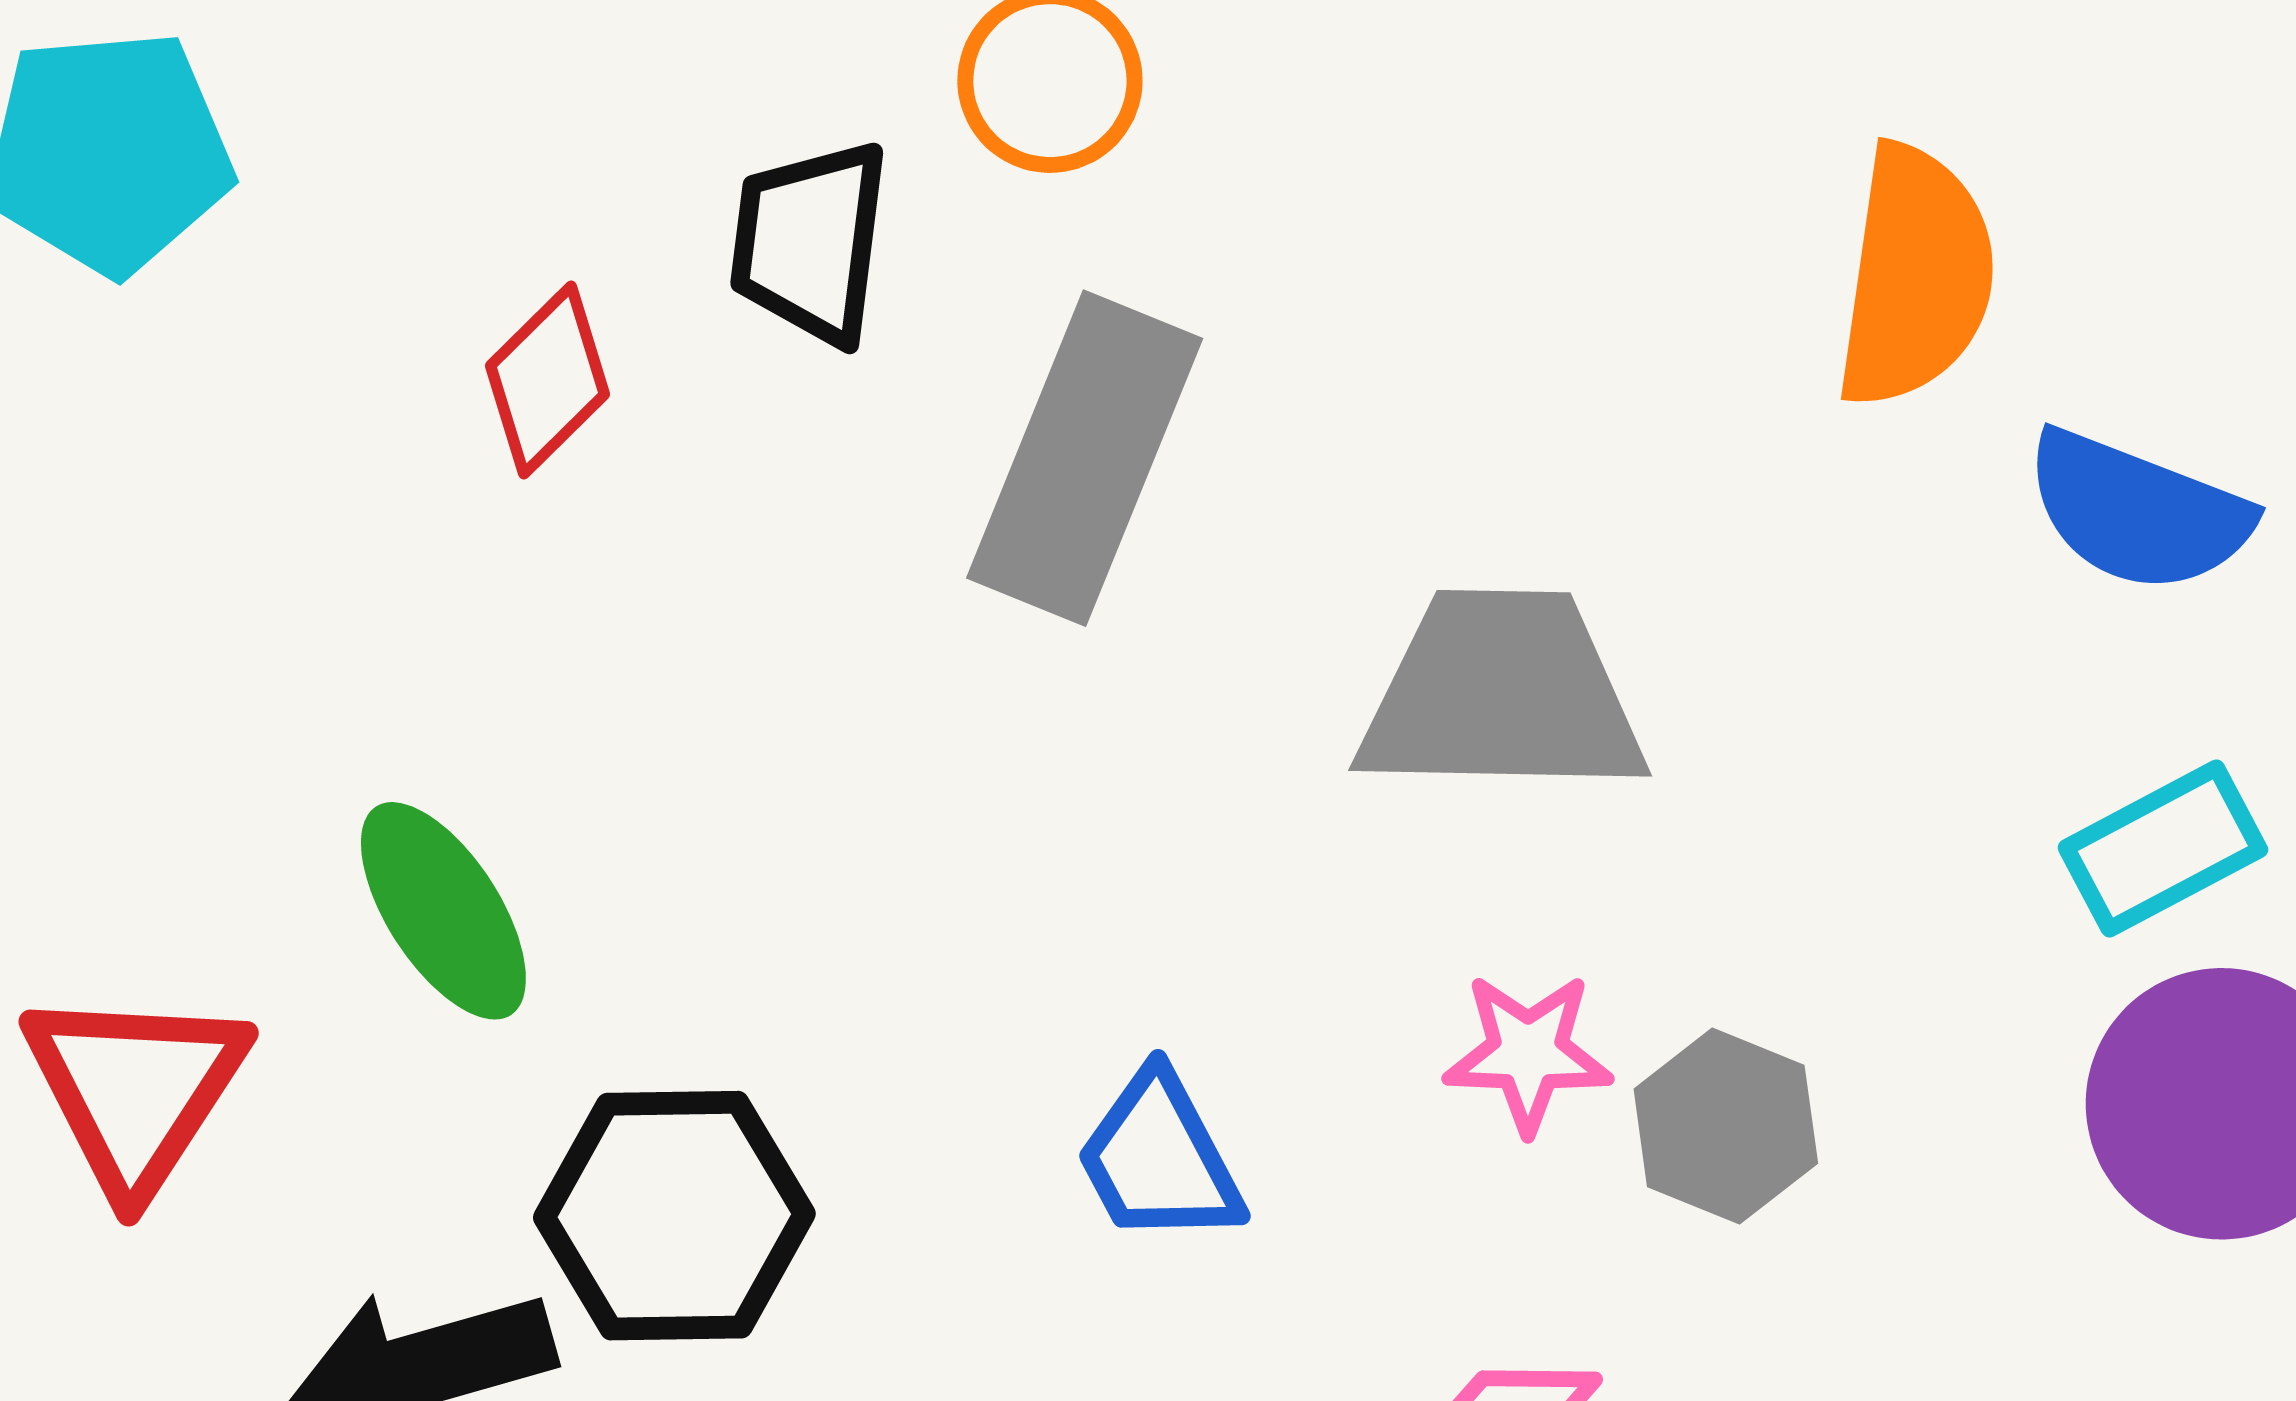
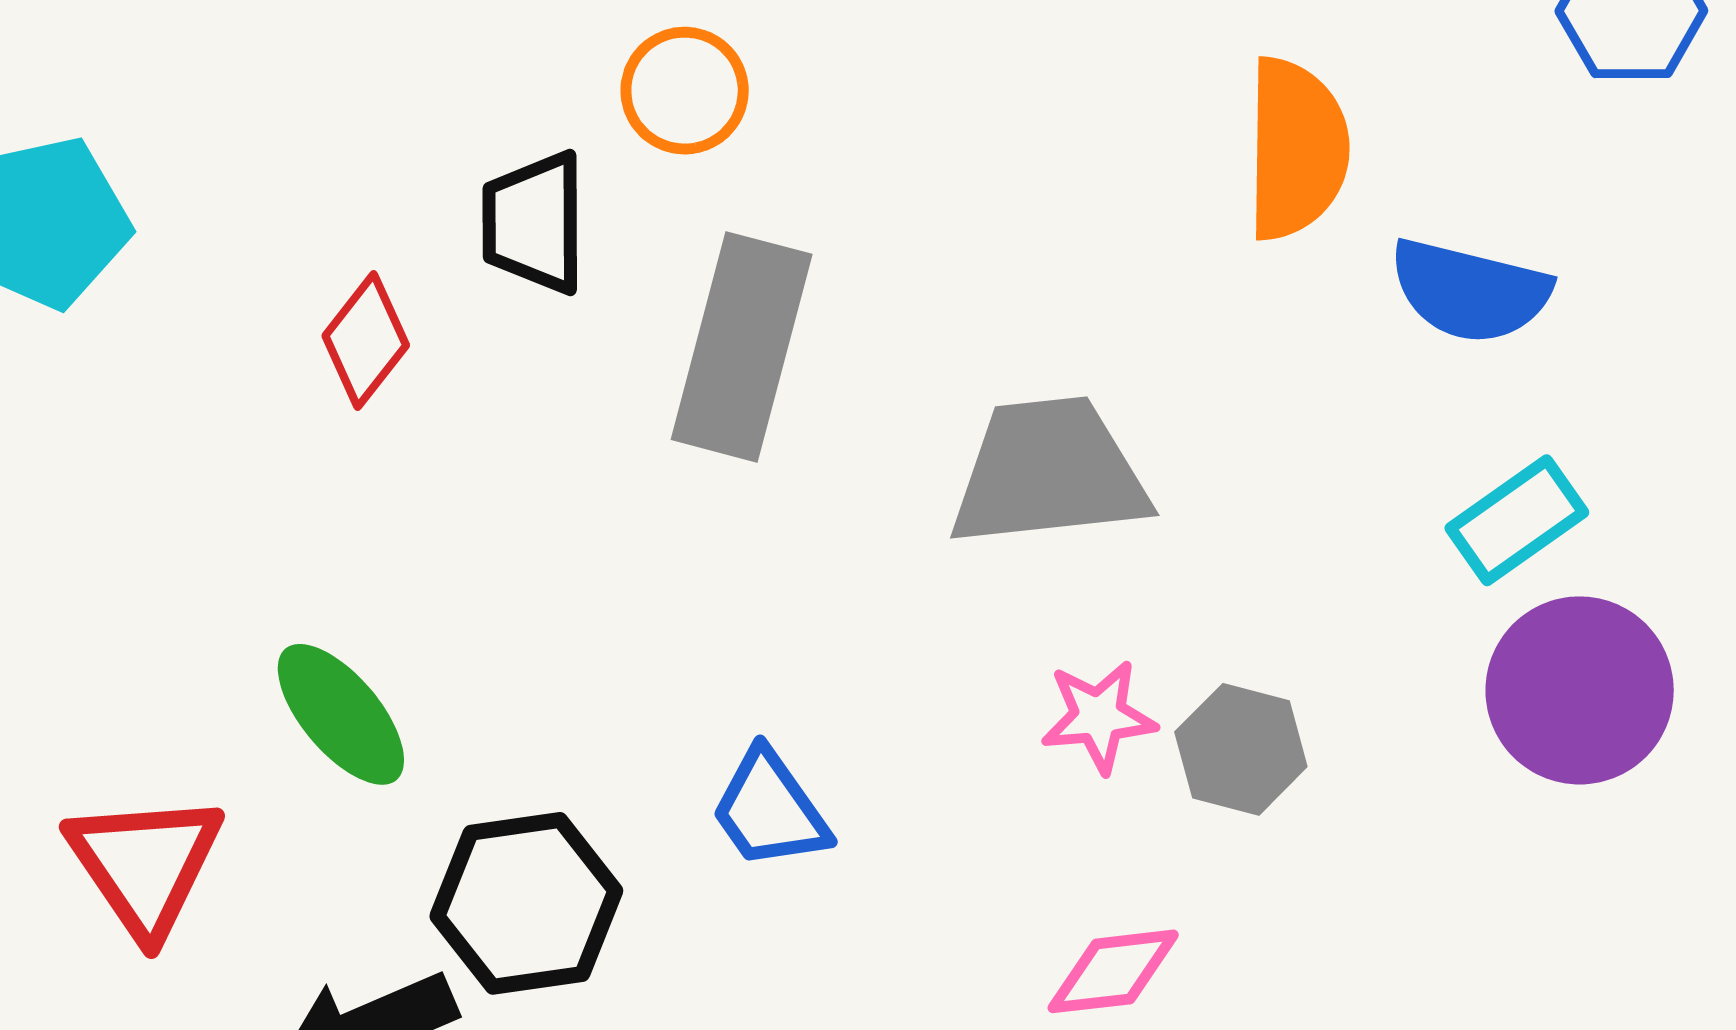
blue trapezoid: (1159, 1158) -> (770, 810), moved

